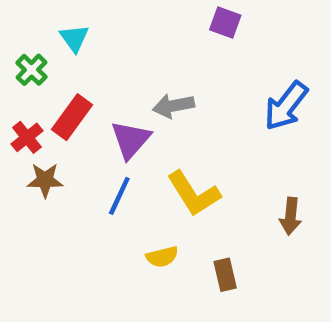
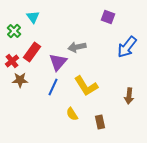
purple square: (225, 22) -> (108, 17), moved
yellow semicircle: (162, 257) -> (72, 114), turned 72

